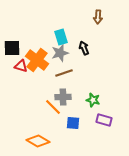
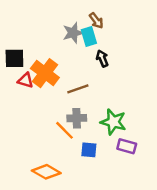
brown arrow: (98, 17) -> (96, 21), moved, turned -40
cyan rectangle: (61, 37) -> (89, 36), moved
gray star: (60, 53) -> (73, 33), moved
green star: (93, 100) -> (113, 122), size x1.5

